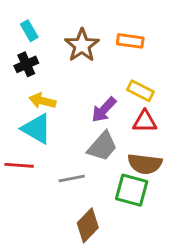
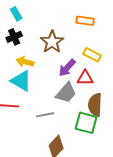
brown star: (82, 45) -> (52, 42), moved
red triangle: (145, 121) -> (85, 78), moved
brown semicircle: (145, 164) -> (95, 105), turned 85

